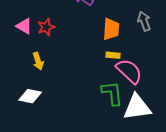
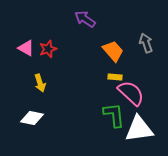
orange trapezoid: (111, 29) -> (113, 51), turned -45

